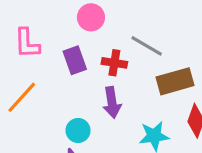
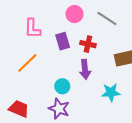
gray line: (147, 46) -> (107, 18), moved

